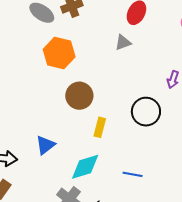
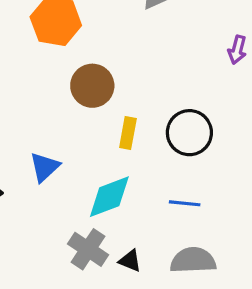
black circle: (146, 112) -> (189, 133), moved

